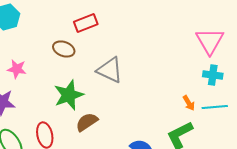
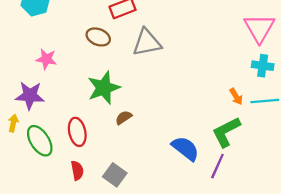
gray triangle: (110, 70) -> (147, 42), moved, turned -36
brown semicircle: (87, 122) -> (124, 118), size x0.7

